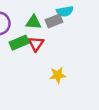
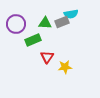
red triangle: (36, 44) -> (47, 57), moved

